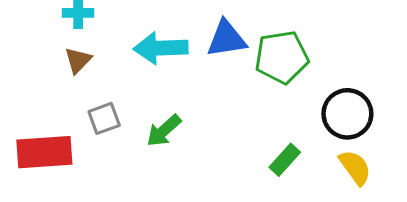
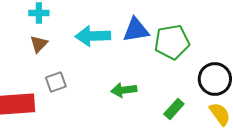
green arrow: (164, 131) -> (124, 90), moved, turned 35

